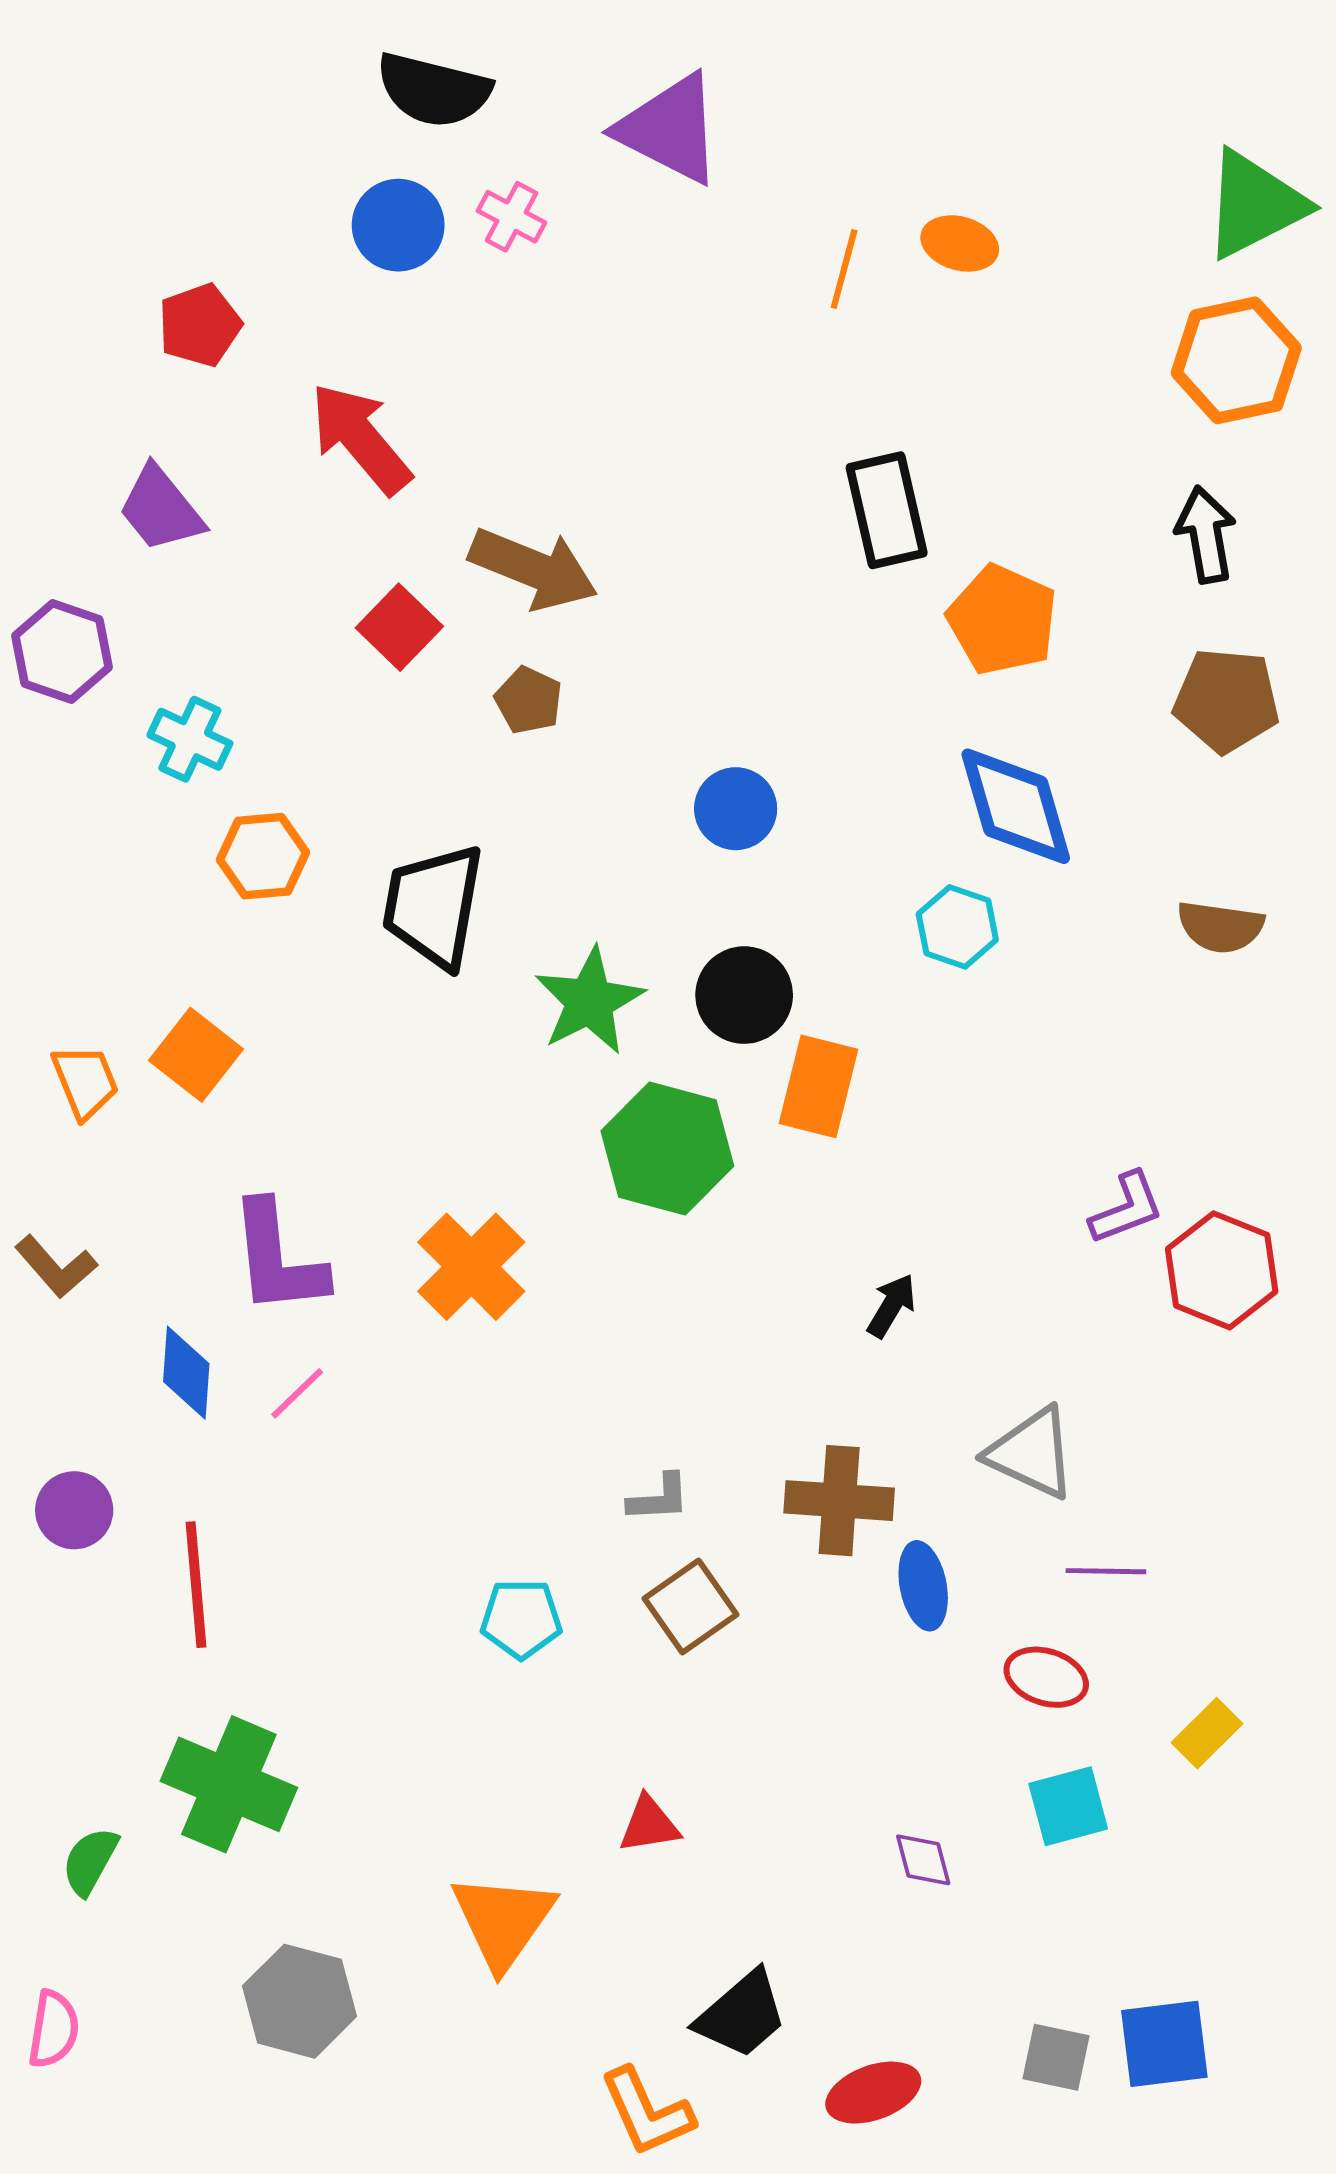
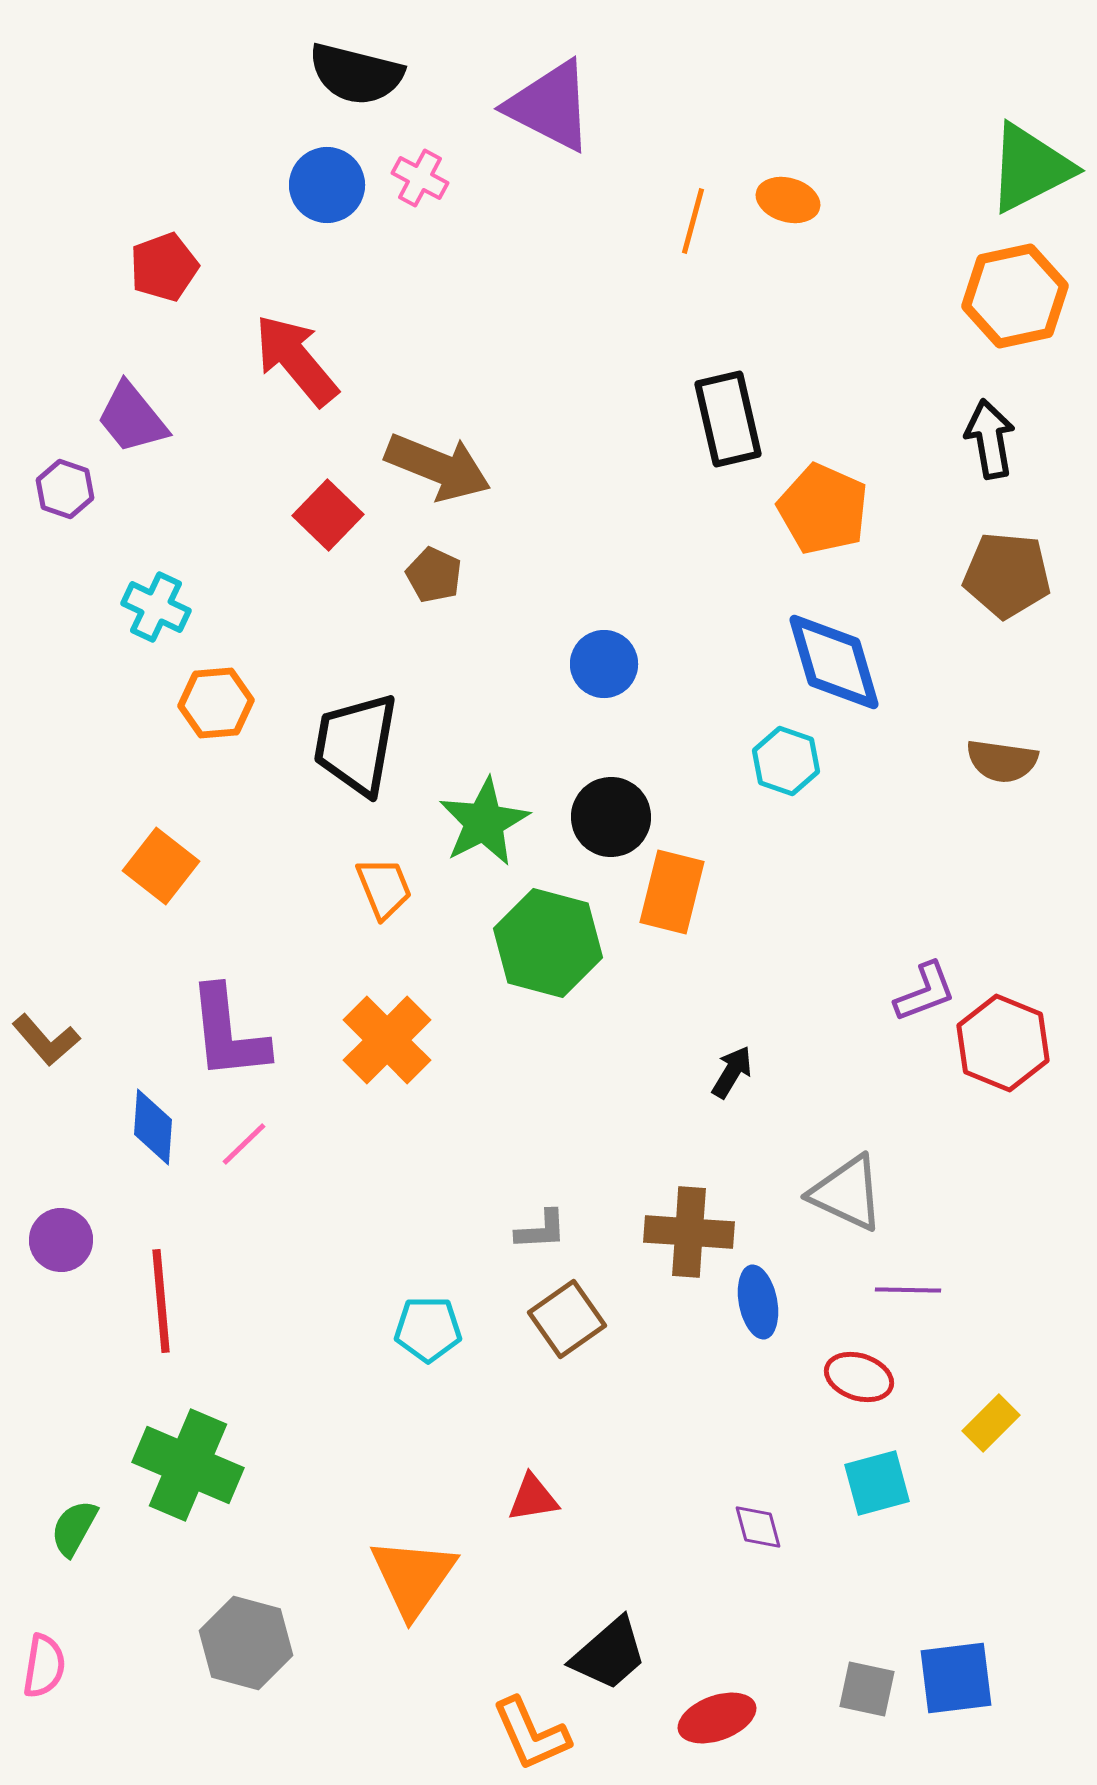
purple hexagon: (62, 652) -> (65, 489), moved, size x0.7
orange trapezoid: (85, 1082) -> (384, 888), moved

